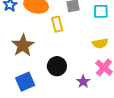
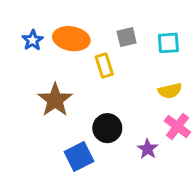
blue square: (25, 82) -> (79, 157), moved

